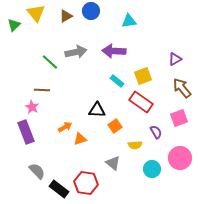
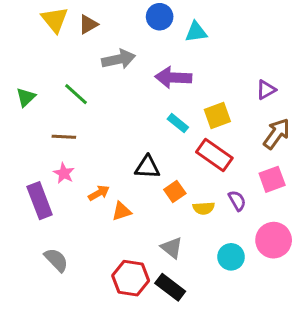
blue circle: (91, 11) -> (160, 17), moved
brown triangle: (66, 16) -> (88, 24), moved
green triangle: (14, 25) -> (26, 97), moved
gray arrow: (76, 52) -> (119, 59), moved
brown arrow: (182, 88) -> (277, 134), turned 75
pink star: (32, 107) -> (64, 173), moved
yellow semicircle: (135, 145) -> (204, 208), moved
black rectangle: (59, 189) -> (170, 287), moved

